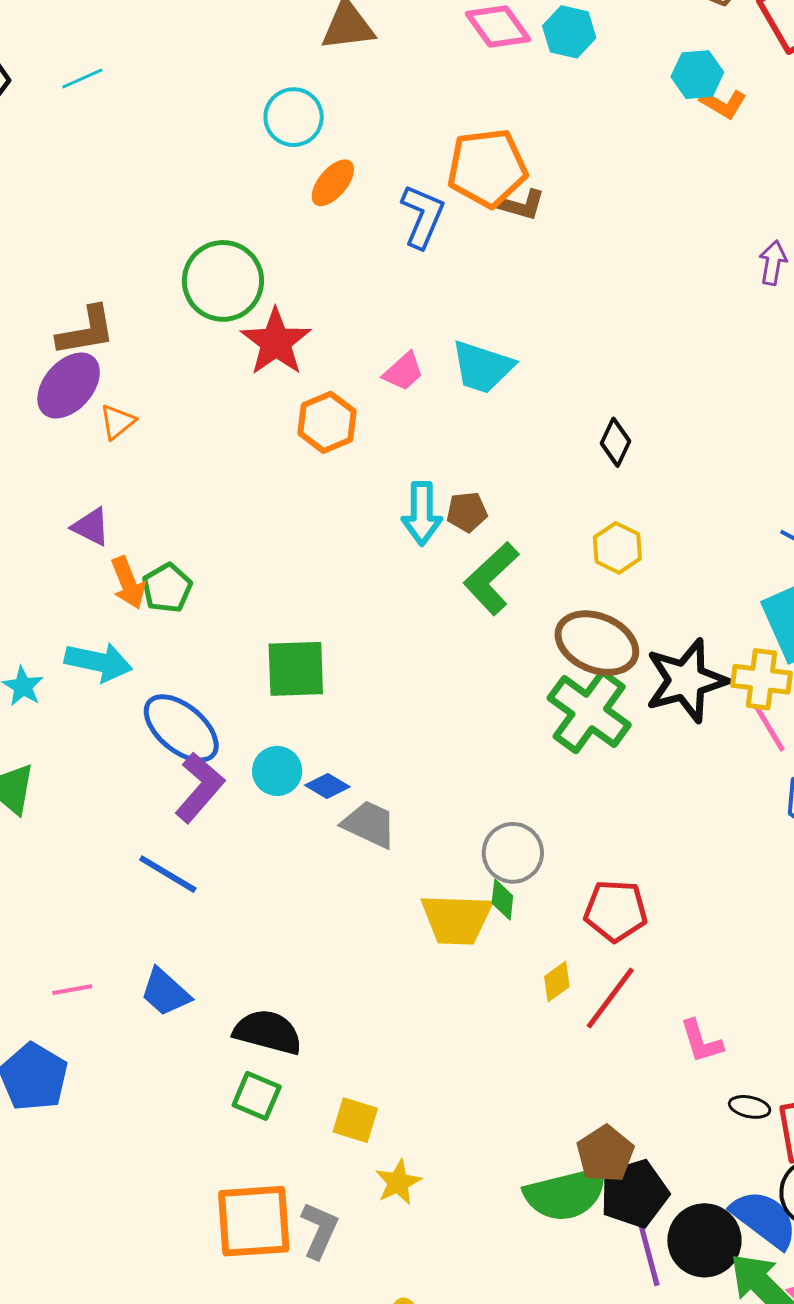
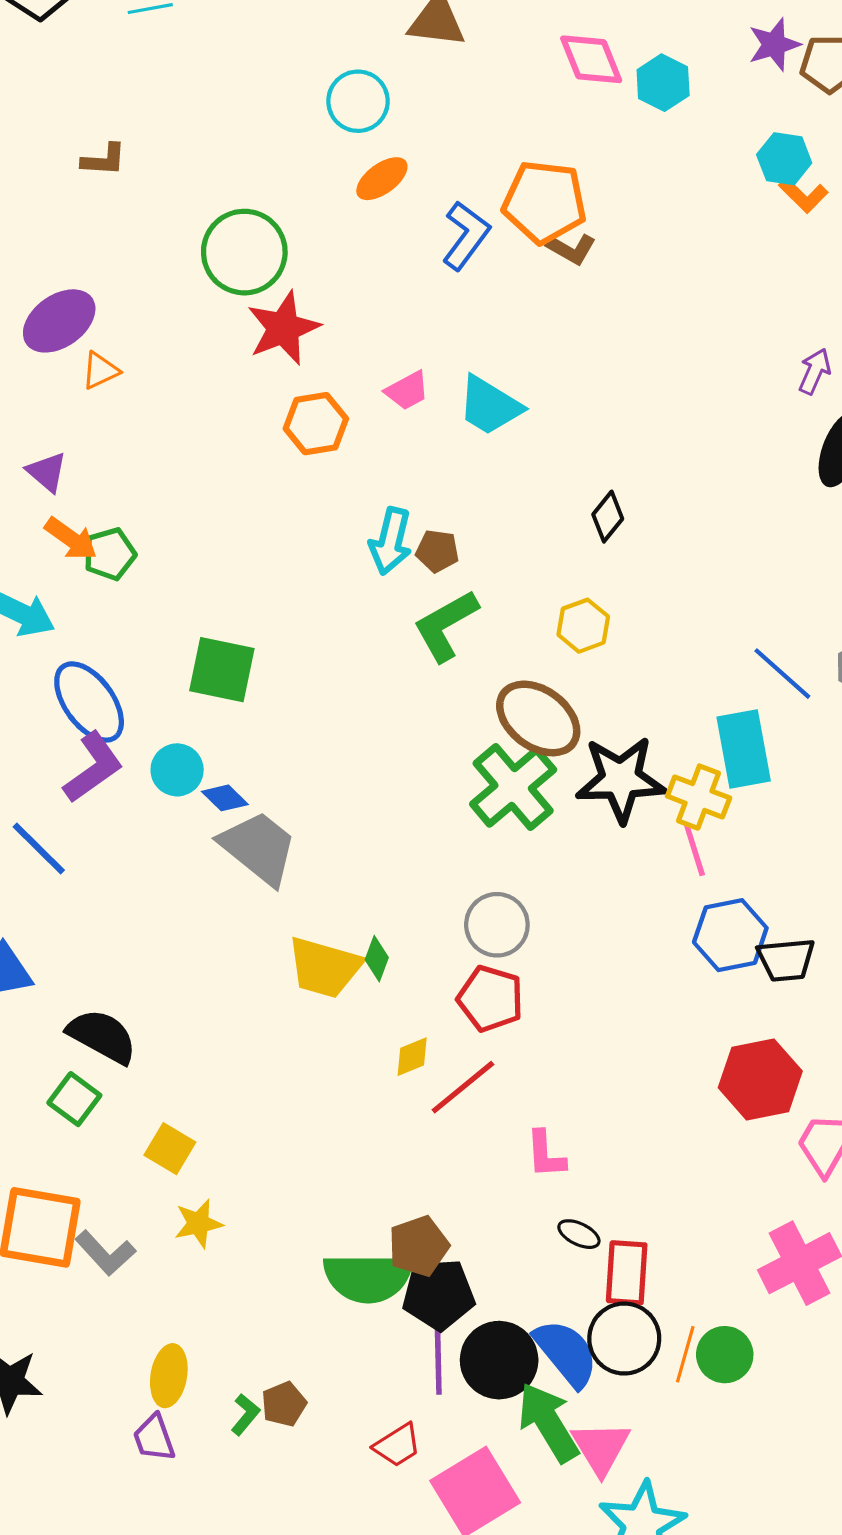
brown L-shape: (86, 331) -> (104, 160), moved, size x0.7
orange arrow: (128, 583) -> (71, 539), turned -46
gray trapezoid: (369, 824) -> (259, 848), size x1.4
gray circle: (513, 853) -> (497, 925), moved
gray L-shape: (319, 1230) -> (105, 1253), turned 100

